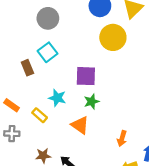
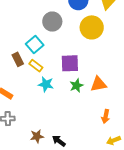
gray circle: (48, 18) -> (52, 22), moved
yellow rectangle: (40, 115) -> (36, 66), moved
orange triangle: (80, 125) -> (99, 84), moved, turned -42

